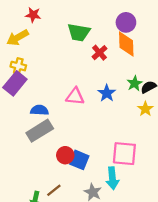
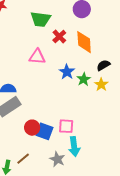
orange diamond: (126, 44) -> (84, 42), moved
green star: (135, 83) -> (84, 79), moved
pink triangle: (75, 96) -> (37, 57), moved
pink square: (124, 154) -> (66, 126), moved, size x0.7

